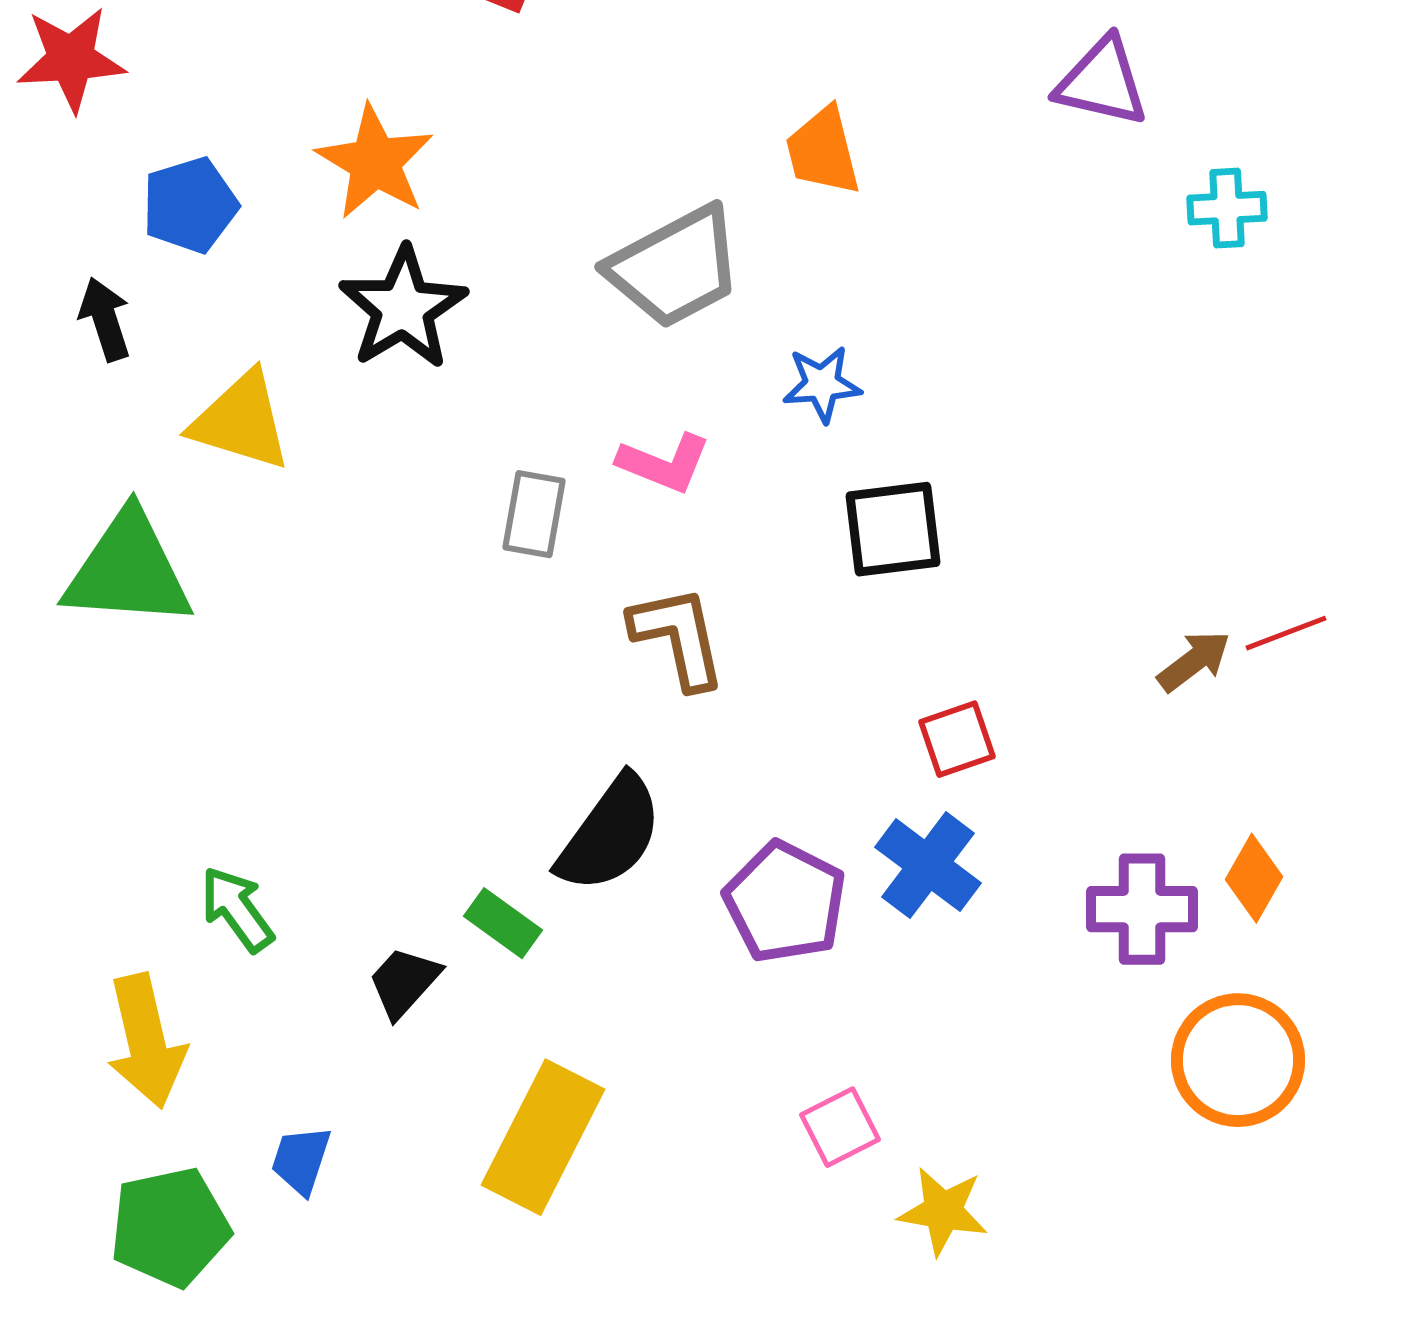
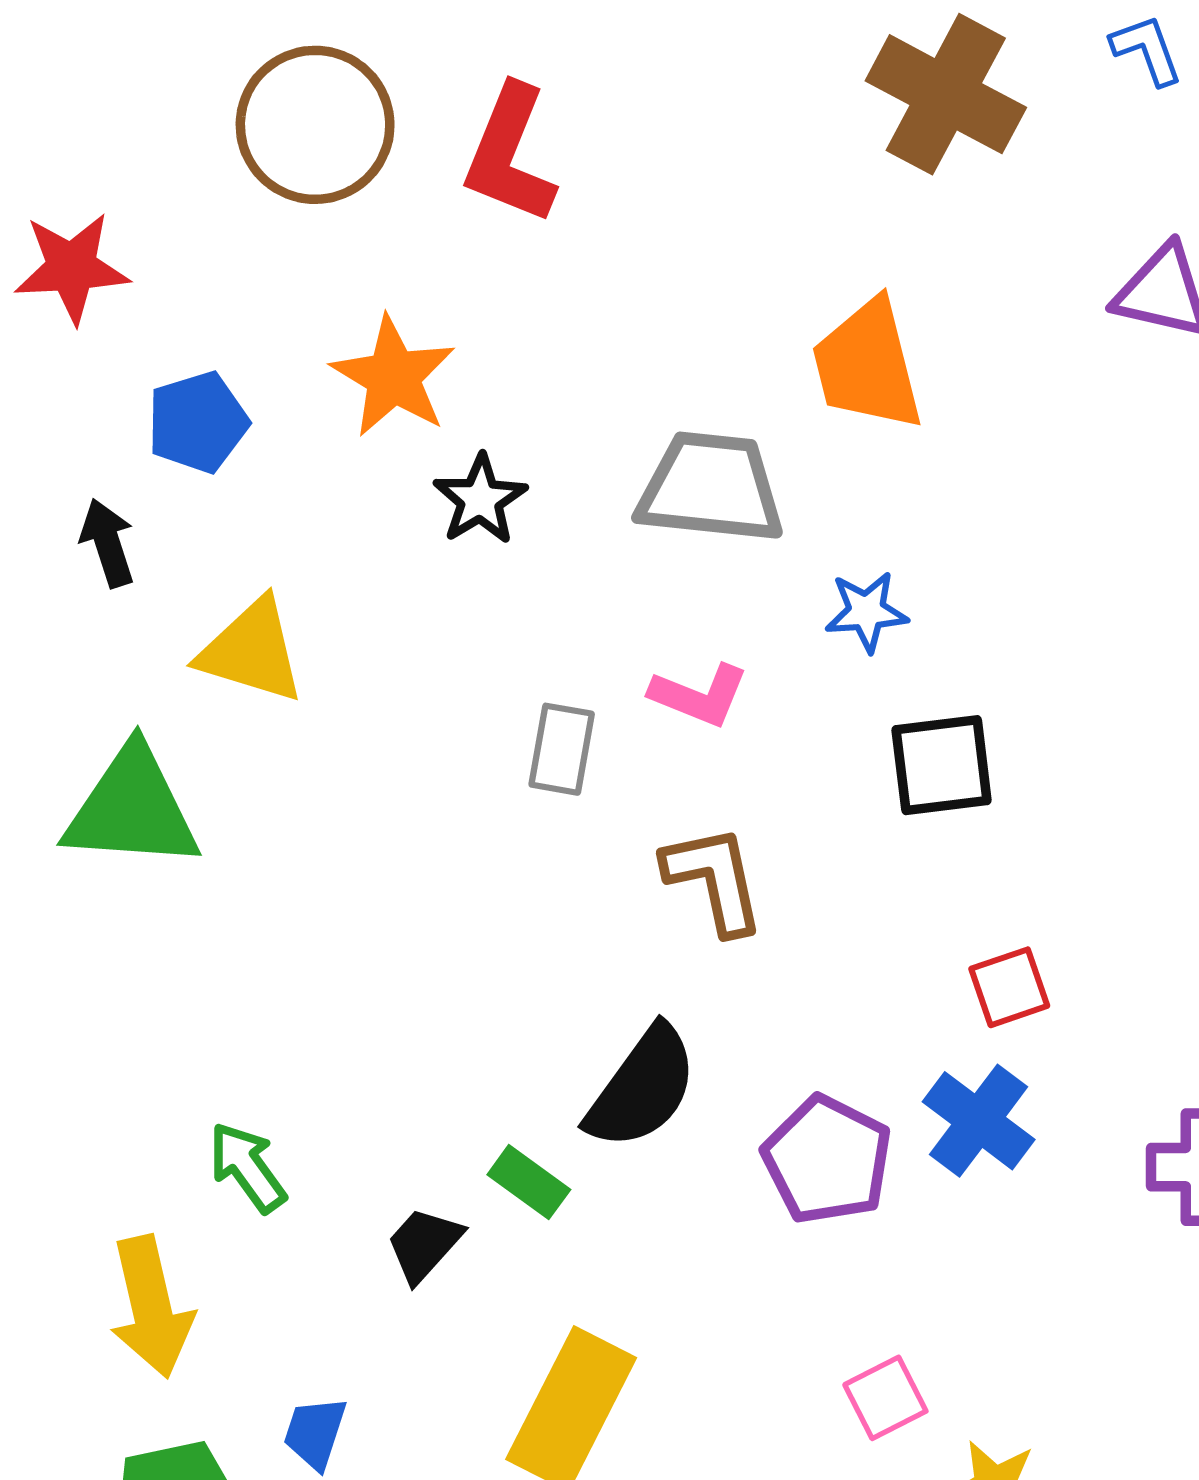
orange trapezoid: (823, 151) -> (867, 365), size x1.4
gray trapezoid: (675, 267) -> (711, 488), turned -146
black star: (403, 308) -> (480, 499), moved, size x0.7

